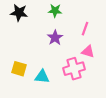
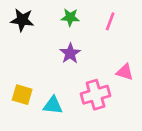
pink line: (85, 29) -> (110, 21), moved
pink triangle: (88, 52) -> (125, 72), moved

